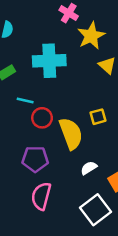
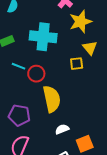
yellow square: (98, 117) -> (77, 64), moved
red circle: (42, 118) -> (36, 74), moved

